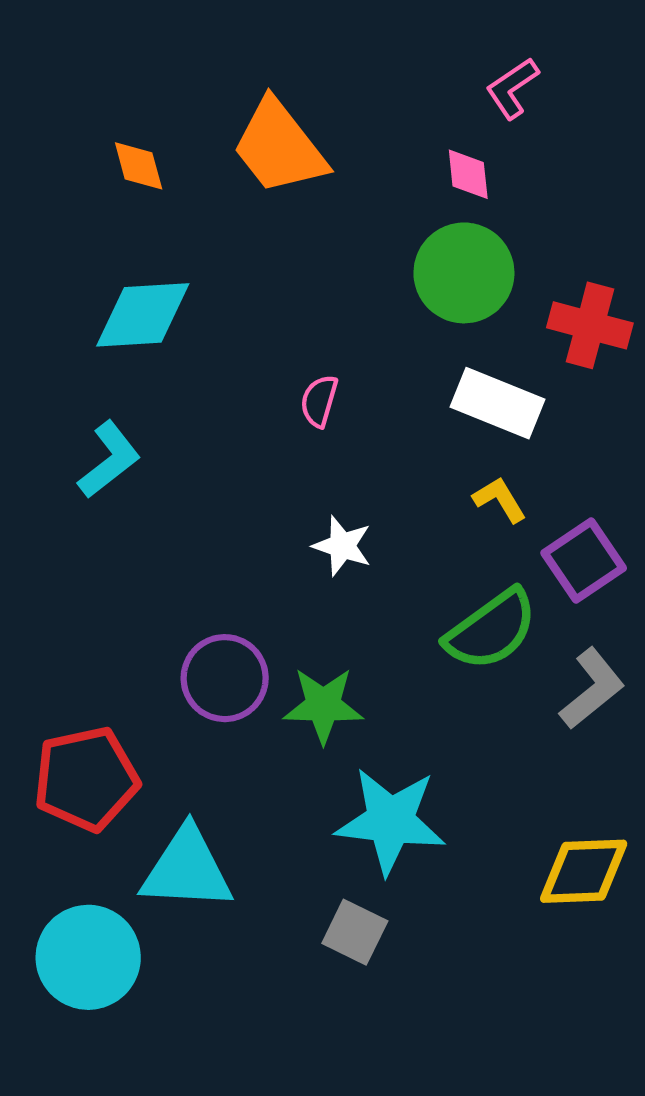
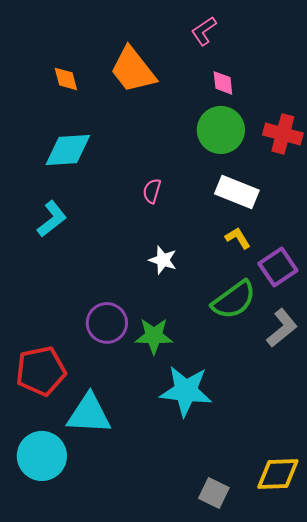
pink L-shape: (512, 88) -> (204, 31), moved
red cross: (590, 325) -> (283, 134), moved
yellow diamond: (584, 871) -> (278, 474), moved
gray square: (355, 932) -> (214, 493), moved

